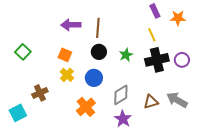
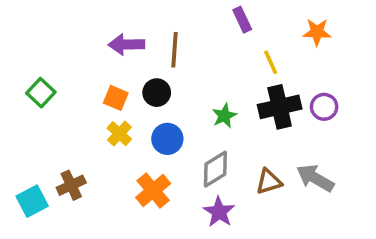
purple rectangle: (155, 11) -> (242, 20), moved
black circle: (99, 52) -> (157, 93), moved
green star: (126, 55) -> (224, 116), moved
brown cross: (40, 93) -> (71, 185), moved

